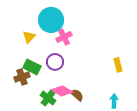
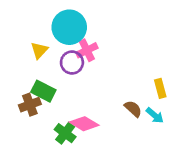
purple circle: (55, 62) -> (72, 63), moved
brown semicircle: (77, 95) -> (133, 109), moved
cyan arrow: (114, 101) -> (155, 116), moved, turned 128

